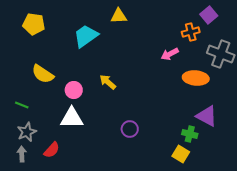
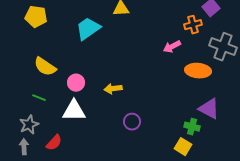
yellow arrow: (108, 82) -> (113, 89), moved, turned -48
green line: (22, 105) -> (39, 98), moved

